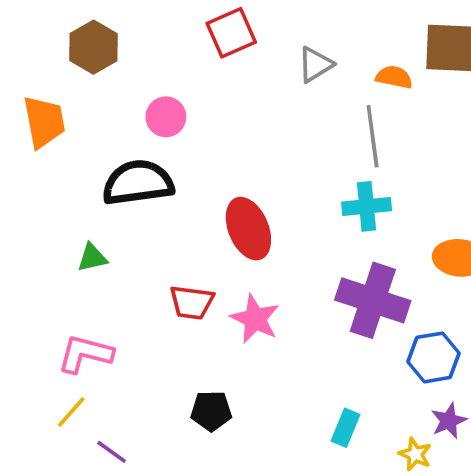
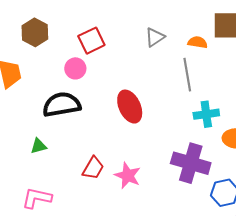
red square: (231, 33) -> (91, 41), moved
cyan cross: (367, 206) -> (206, 114), moved
red ellipse: (248, 229) -> (130, 107), moved
red trapezoid: (192, 302) -> (93, 168), turned -65

